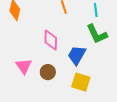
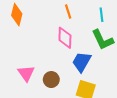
pink diamond: (51, 40) -> (65, 38), moved

